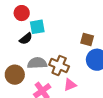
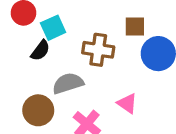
brown cross: (59, 66) -> (98, 50), moved
pink triangle: (70, 85) -> (127, 103), turned -48

